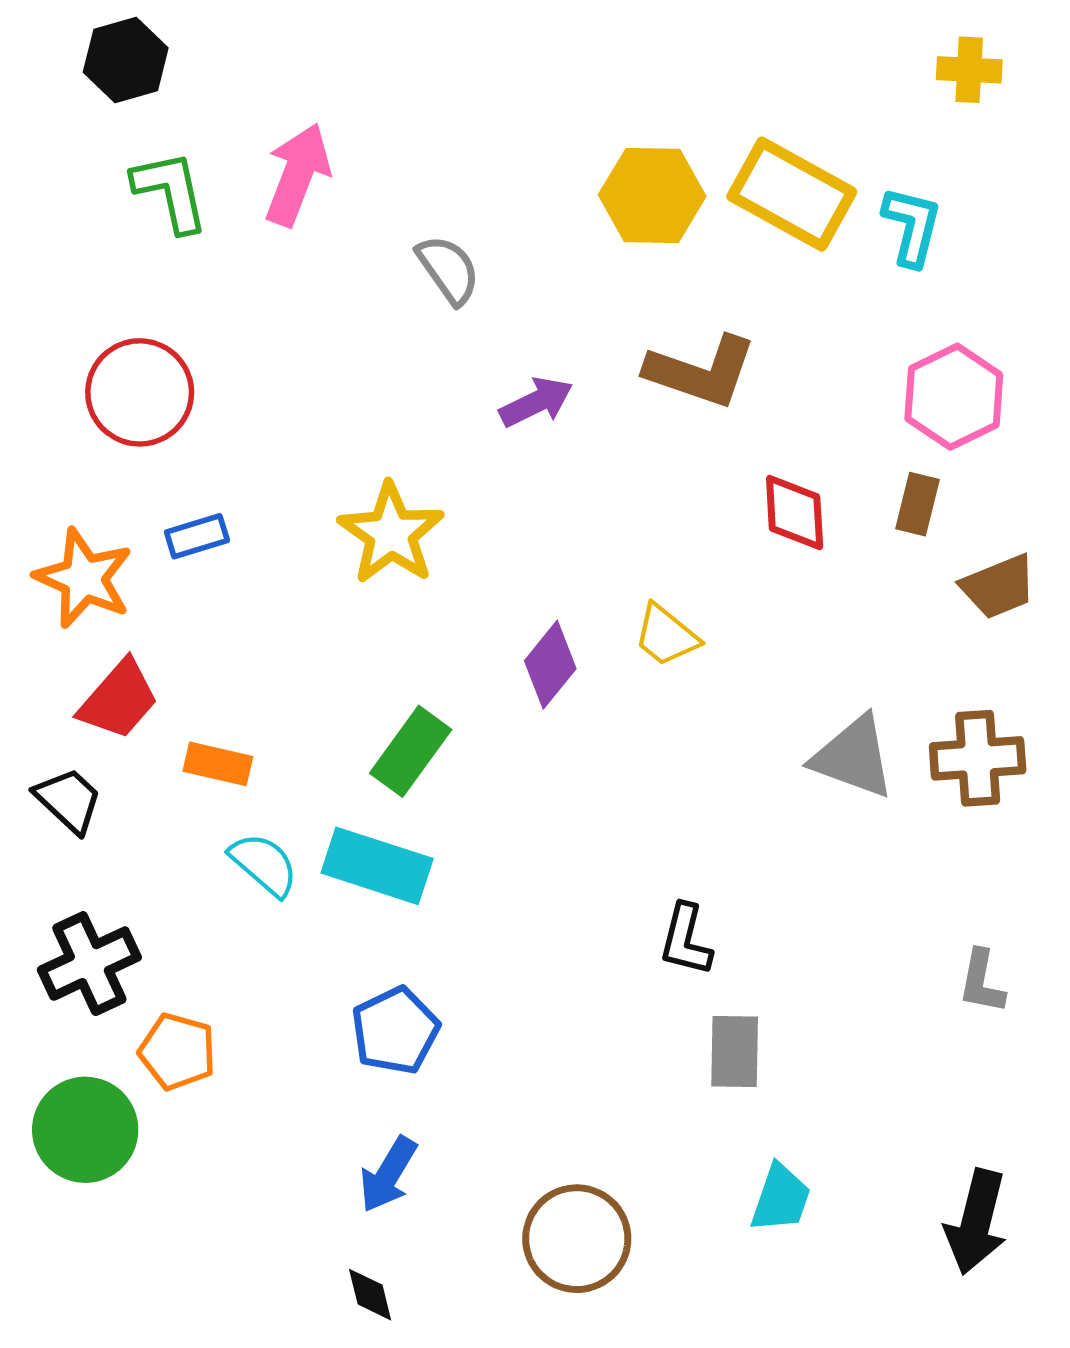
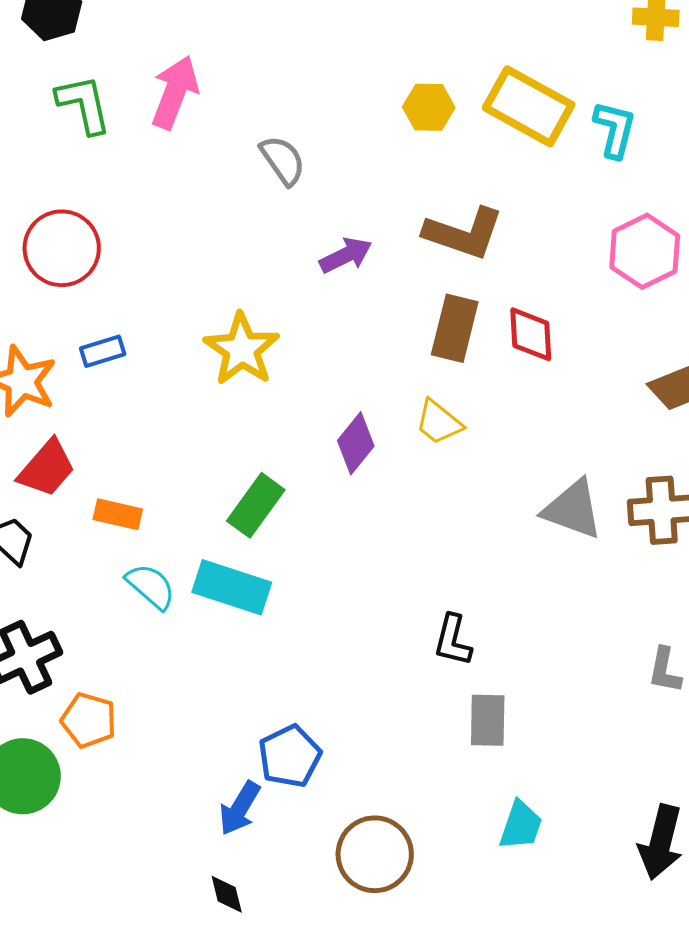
yellow hexagon: (652, 196) -> (429, 107), size x0.7
brown rectangle: (918, 504) -> (455, 328), moved, size x1.5
blue pentagon: (395, 1031) -> (290, 756), moved

